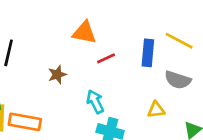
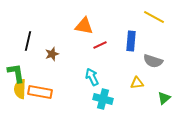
yellow line: (179, 41) -> (154, 17), moved
brown star: (57, 75) -> (52, 54), moved

